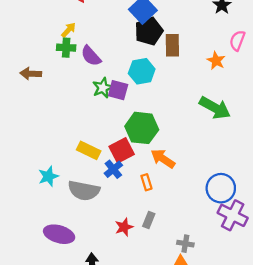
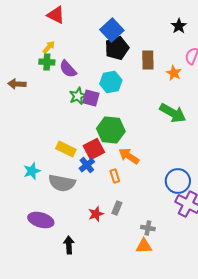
brown rectangle: (172, 45) -> (148, 60), moved

